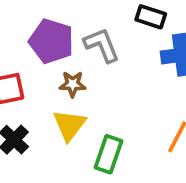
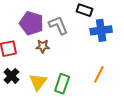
yellow triangle: (69, 125) -> (38, 82), moved

